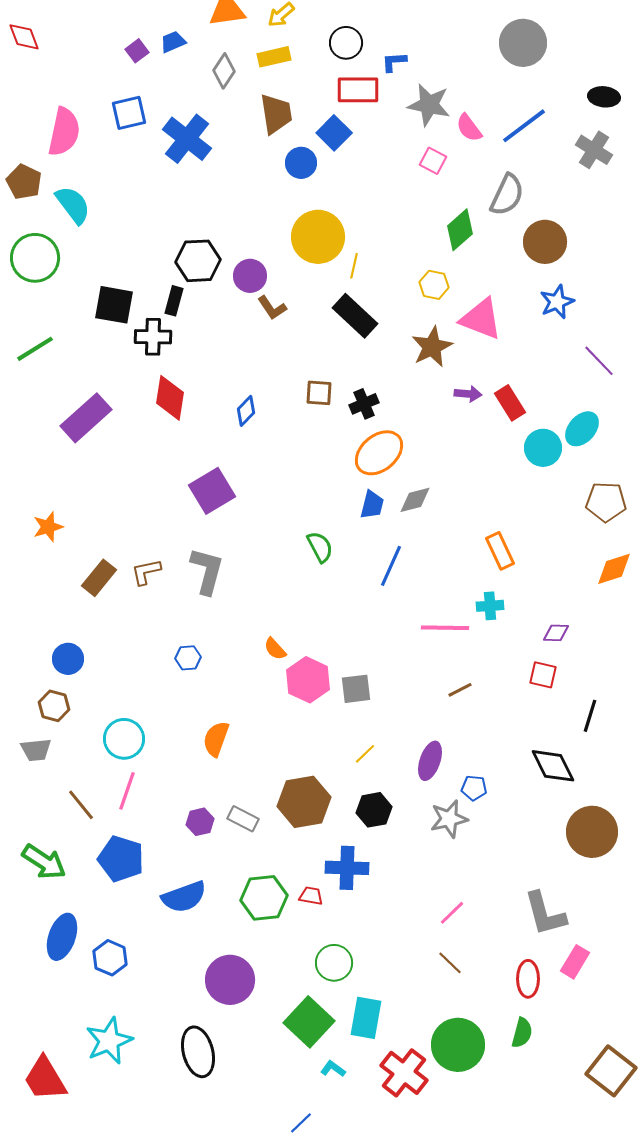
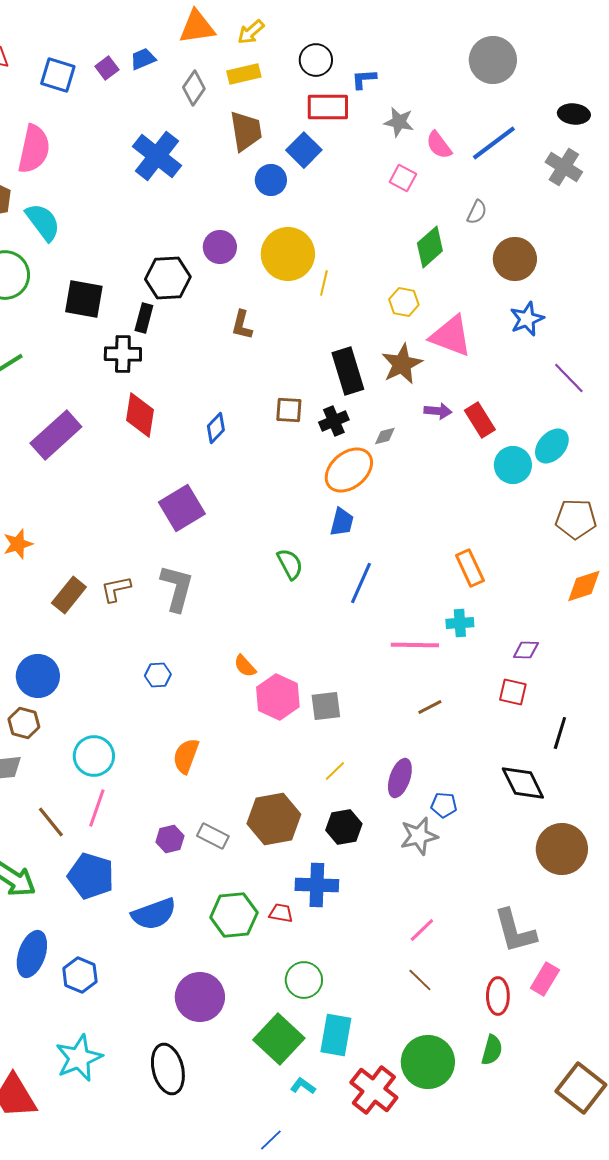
gray star: (429, 105) -> (399, 122), size x0.7
blue square: (129, 113) -> (58, 75), moved, turned 30
gray semicircle: (507, 195) -> (477, 212), size x0.6
purple circle: (250, 276) -> (220, 247), moved
black square: (114, 305) -> (84, 299), moved
brown L-shape: (272, 308) -> (242, 325), turned 48
black rectangle: (355, 316) -> (348, 371), moved, turned 30
gray diamond: (415, 500) -> (385, 436), moved, size x0.7
blue circle: (68, 659) -> (38, 676), size x1.4

